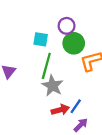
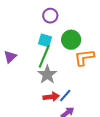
purple circle: (67, 26) -> (50, 16), moved
cyan square: (41, 39) -> (45, 40), moved

